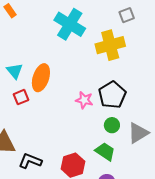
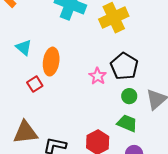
cyan triangle: (15, 71) -> (24, 47), moved
pink star: (84, 100) -> (98, 76), turned 30

